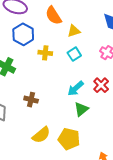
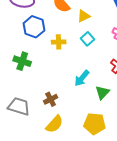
cyan arrow: (76, 88) -> (82, 78), moved
brown cross: (31, 100) -> (51, 99), moved, turned -32
yellow semicircle: (41, 135) -> (54, 124), moved

